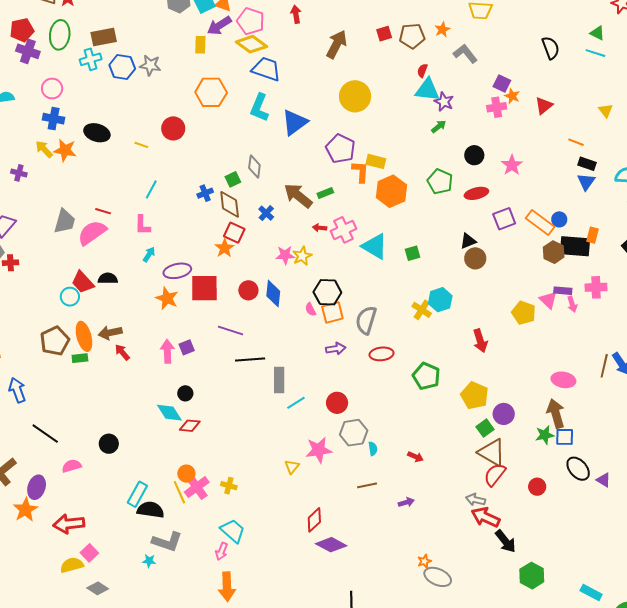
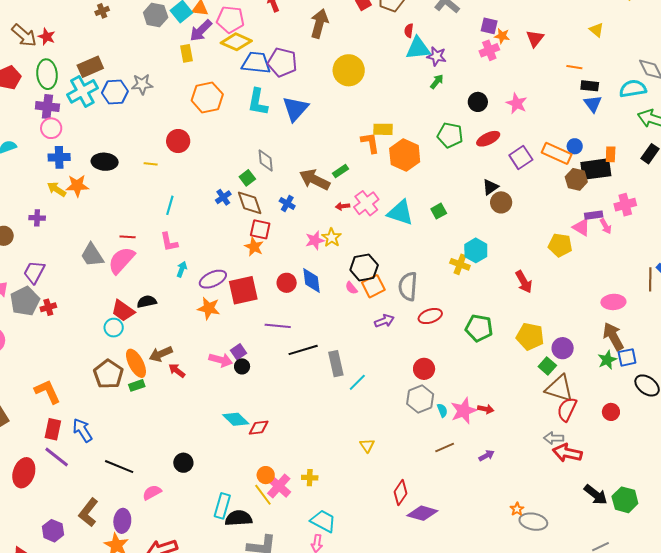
purple cross: (28, 51) -> (47, 107), moved
cyan cross: (91, 59) -> (82, 91), size x1.4
purple pentagon: (340, 149) -> (282, 62), moved
gray trapezoid: (65, 221) -> (92, 255), turned 144
pink arrow: (167, 351) -> (221, 360), turned 120
black circle: (185, 393) -> (242, 366), moved
red circle: (337, 403) -> (424, 369), moved
pink star: (319, 450) -> (464, 411), moved
black arrow: (505, 541) -> (596, 495), moved

